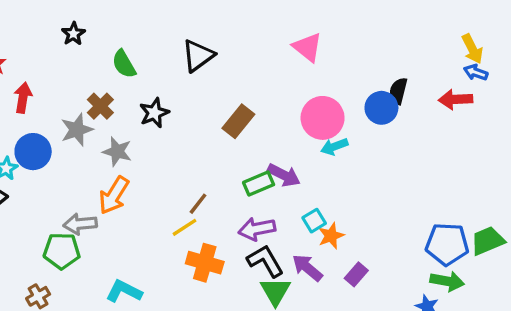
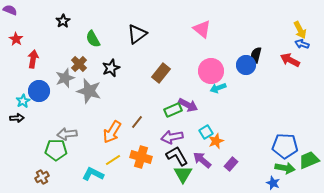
red arrow: (456, 99) -> (290, 60), turned 30
gray star: (117, 152) -> (89, 91), size x1.4
orange arrow: (114, 195) -> (112, 132), moved
yellow line: (185, 227) -> (113, 160), moved
green trapezoid: (488, 241) -> (309, 160), moved

